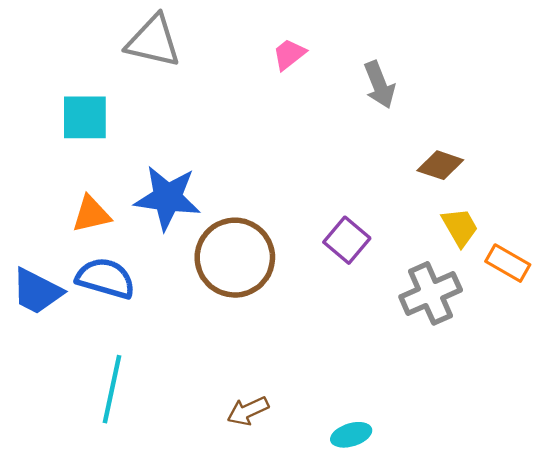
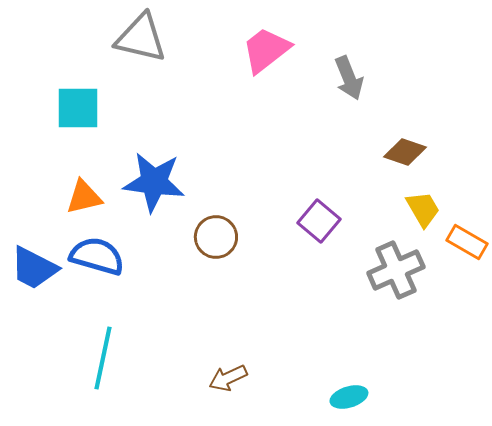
pink trapezoid: (289, 54) -> (266, 50), size x1.6
brown circle: (235, 258) -> (216, 237), size x0.6
cyan ellipse: (351, 435) -> (349, 397), moved

